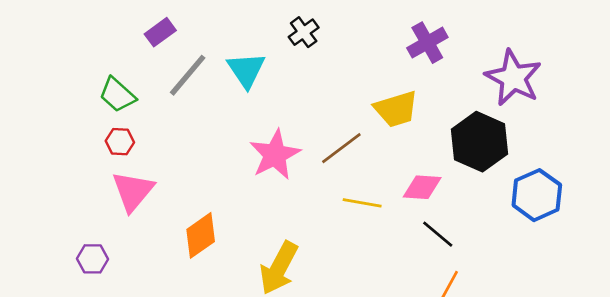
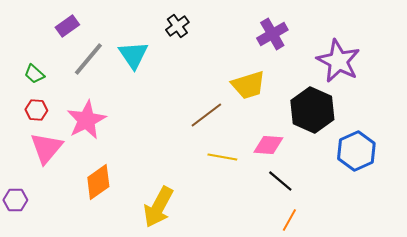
green trapezoid: (117, 95) -> (34, 74), size x0.7
pink star: (275, 155) -> (86, 120), moved

